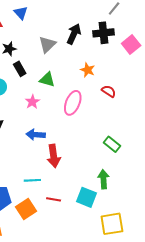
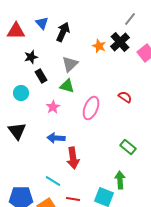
black cross: (103, 33) -> (120, 42), turned -36
black arrow: (74, 34) -> (63, 32), moved
gray triangle: (47, 45) -> (70, 64), moved
orange star: (88, 70) -> (99, 46), moved
cyan line: (32, 180) -> (53, 181), turned 35

